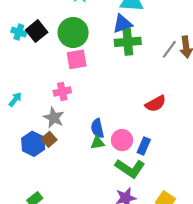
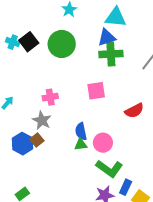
pink square: (77, 59) -> (96, 91), moved
blue rectangle: (144, 146) -> (126, 187), moved

